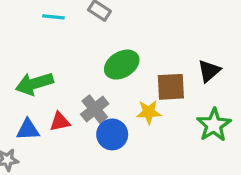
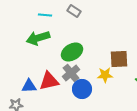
green ellipse: (122, 65) -> (72, 52), moved
green arrow: (34, 84) -> (38, 38), moved
red triangle: (60, 122) -> (49, 81), size x1.5

